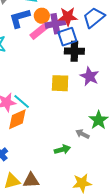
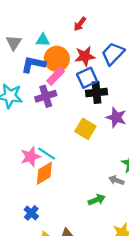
orange circle: (42, 16) -> (57, 59), size x1.5
blue L-shape: (20, 18) -> (33, 64), turned 35
purple cross: (55, 24) -> (46, 96), moved
yellow square: (60, 83) -> (85, 129), turned 36

